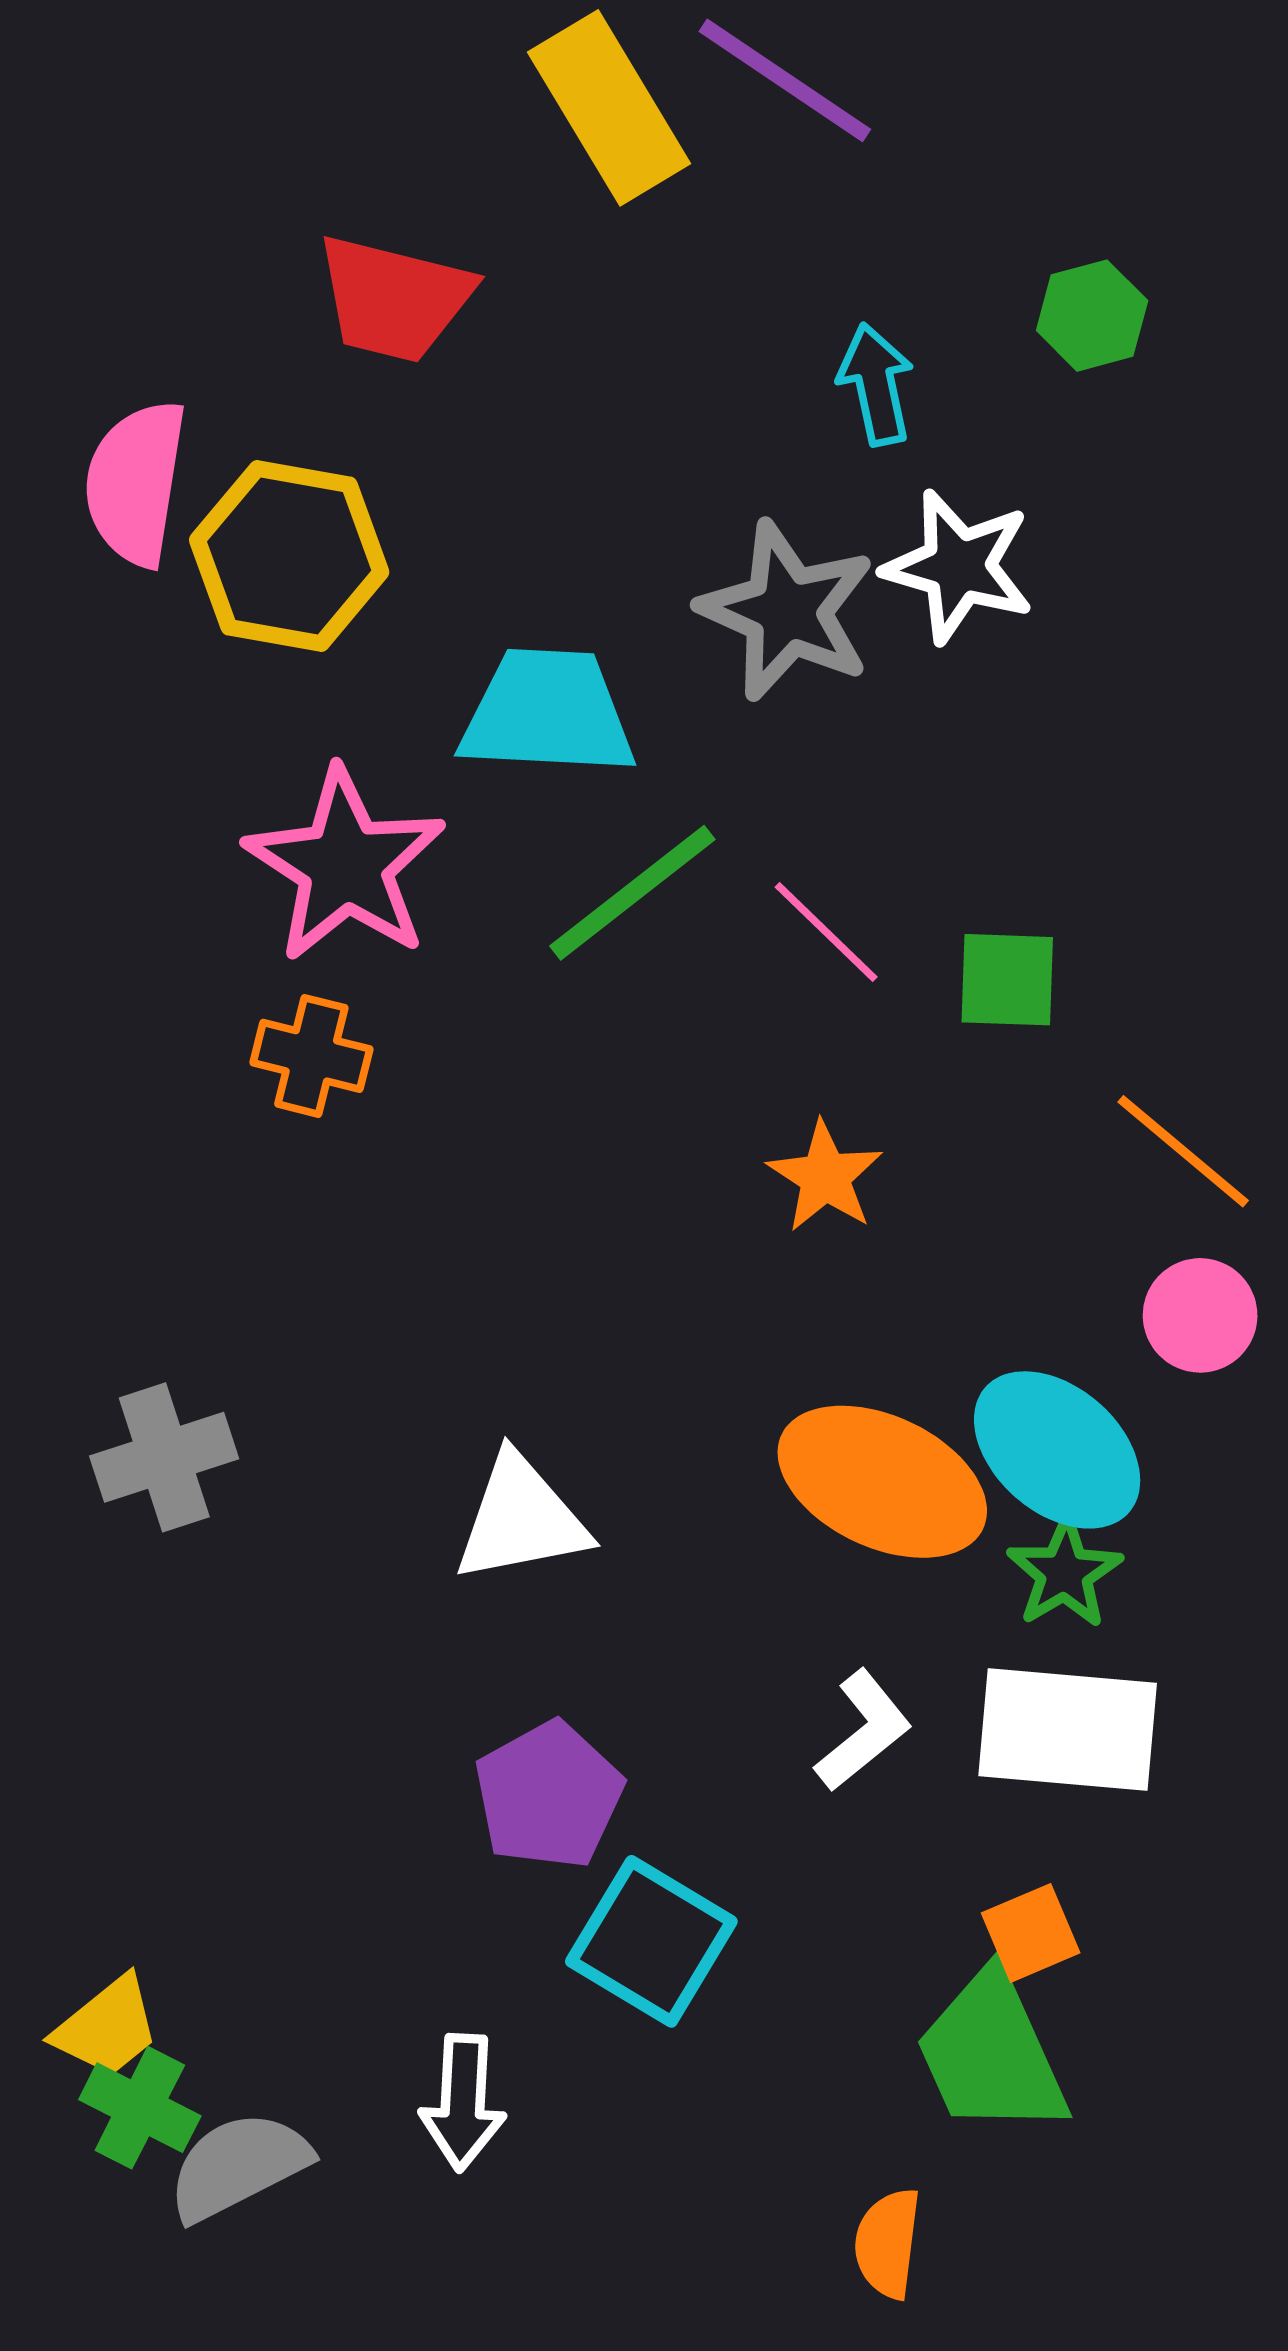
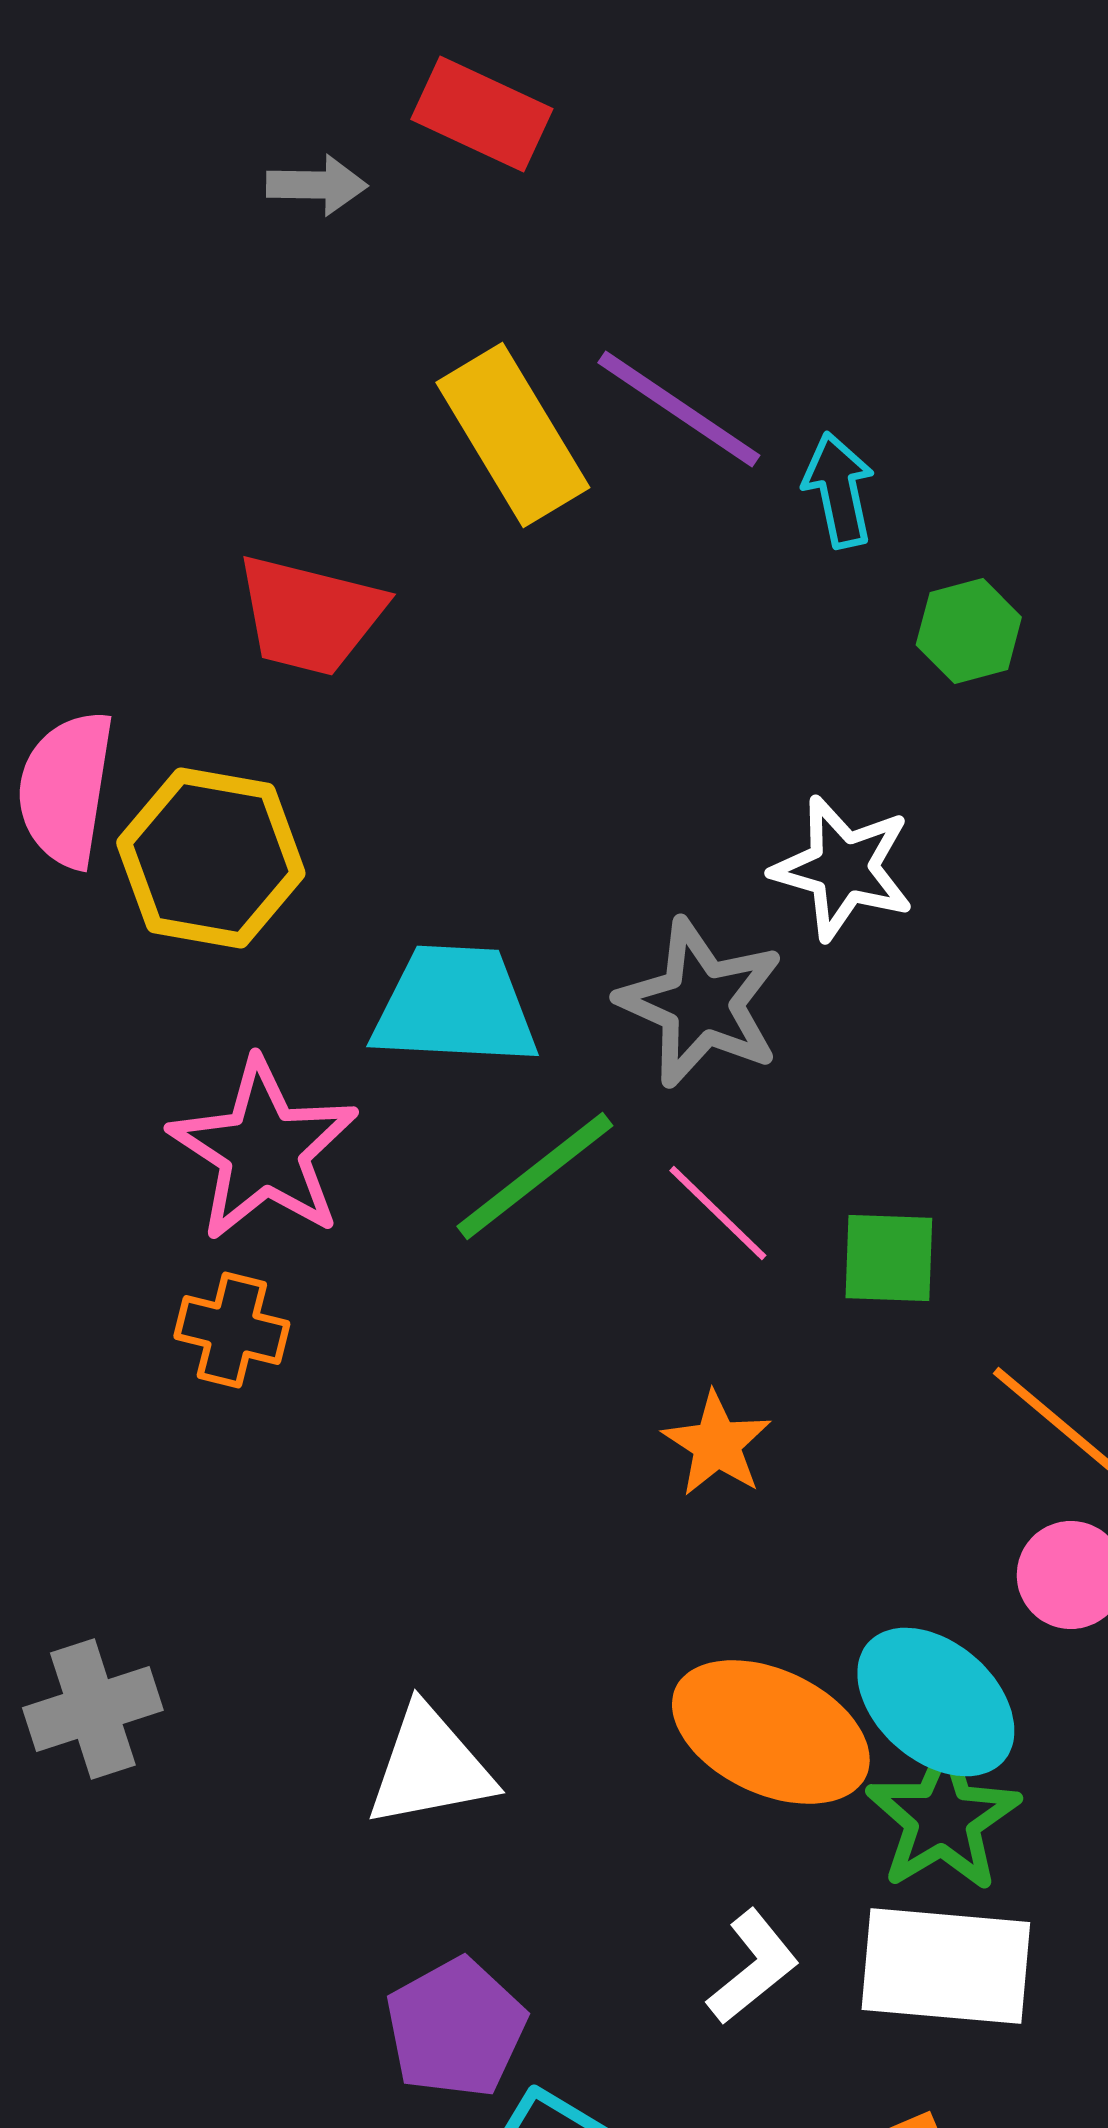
cyan arrow: (876, 384) -> (839, 490), moved
gray star: (787, 611) -> (701, 1003), moved
green star: (1064, 1573) -> (943, 1818), size x1.4

